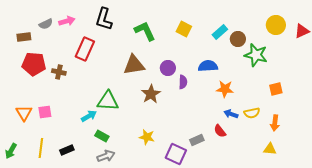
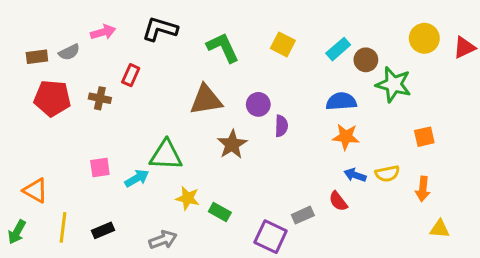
black L-shape: (104, 19) -> (160, 29), turned 90
gray semicircle: (46, 24) -> (69, 52), moved
red rectangle: (85, 49) -> (131, 75), size x0.6
blue semicircle: (208, 66) -> (341, 101), moved
brown cross: (59, 72) -> (100, 98), moved
pink square: (45, 112) -> (100, 167), moved
orange triangle: (24, 113) -> (35, 190), moved, turned -30
green rectangle: (102, 136) -> (220, 212), moved
yellow star: (147, 137) -> (188, 198), moved
yellow triangle: (270, 149) -> (440, 229), moved

